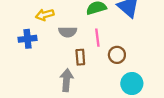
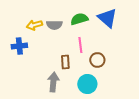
gray semicircle: (68, 32) -> (54, 25), moved
cyan circle: (132, 84) -> (87, 84), moved

